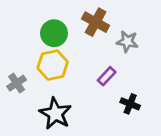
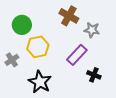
green circle: (54, 33) -> (22, 25), moved
purple rectangle: (107, 76) -> (77, 55), size x1.5

